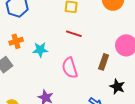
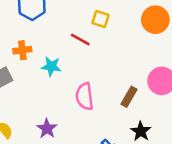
red line: (74, 34) -> (80, 39), moved

